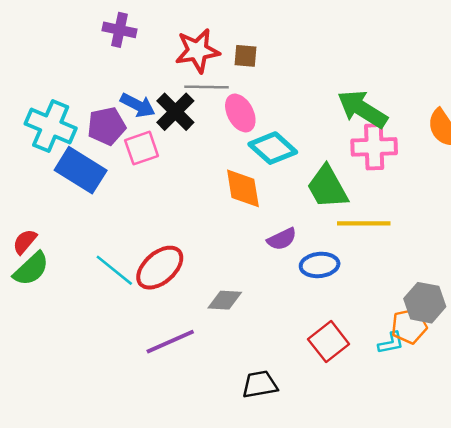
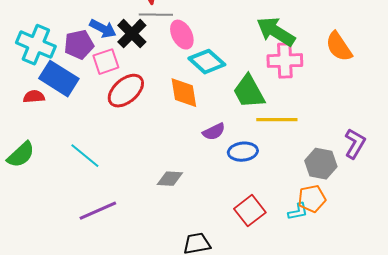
red semicircle: (25, 242) -> (34, 97), moved, turned 45
red ellipse: (160, 268) -> (126, 91), moved
gray hexagon: (425, 303) -> (321, 164), moved
purple line: (170, 342) -> (98, 211), moved

